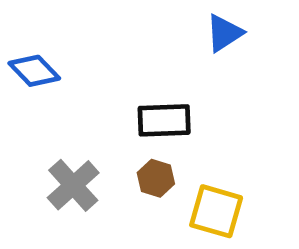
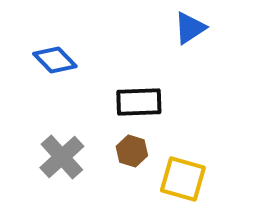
blue diamond: (34, 71) -> (55, 60), moved

